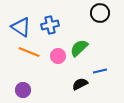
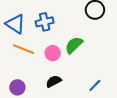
blue line: (100, 71) -> (95, 85), moved, turned -32
black semicircle: (80, 84) -> (54, 81), moved

